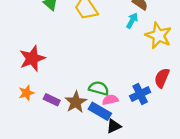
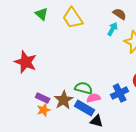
red star: (32, 58) -> (26, 62), turned -30
orange star: (26, 93) -> (44, 110), moved
black triangle: (114, 126) -> (97, 121), turned 40

